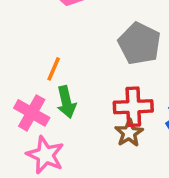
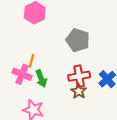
pink cross: (32, 113) -> (22, 74), moved

